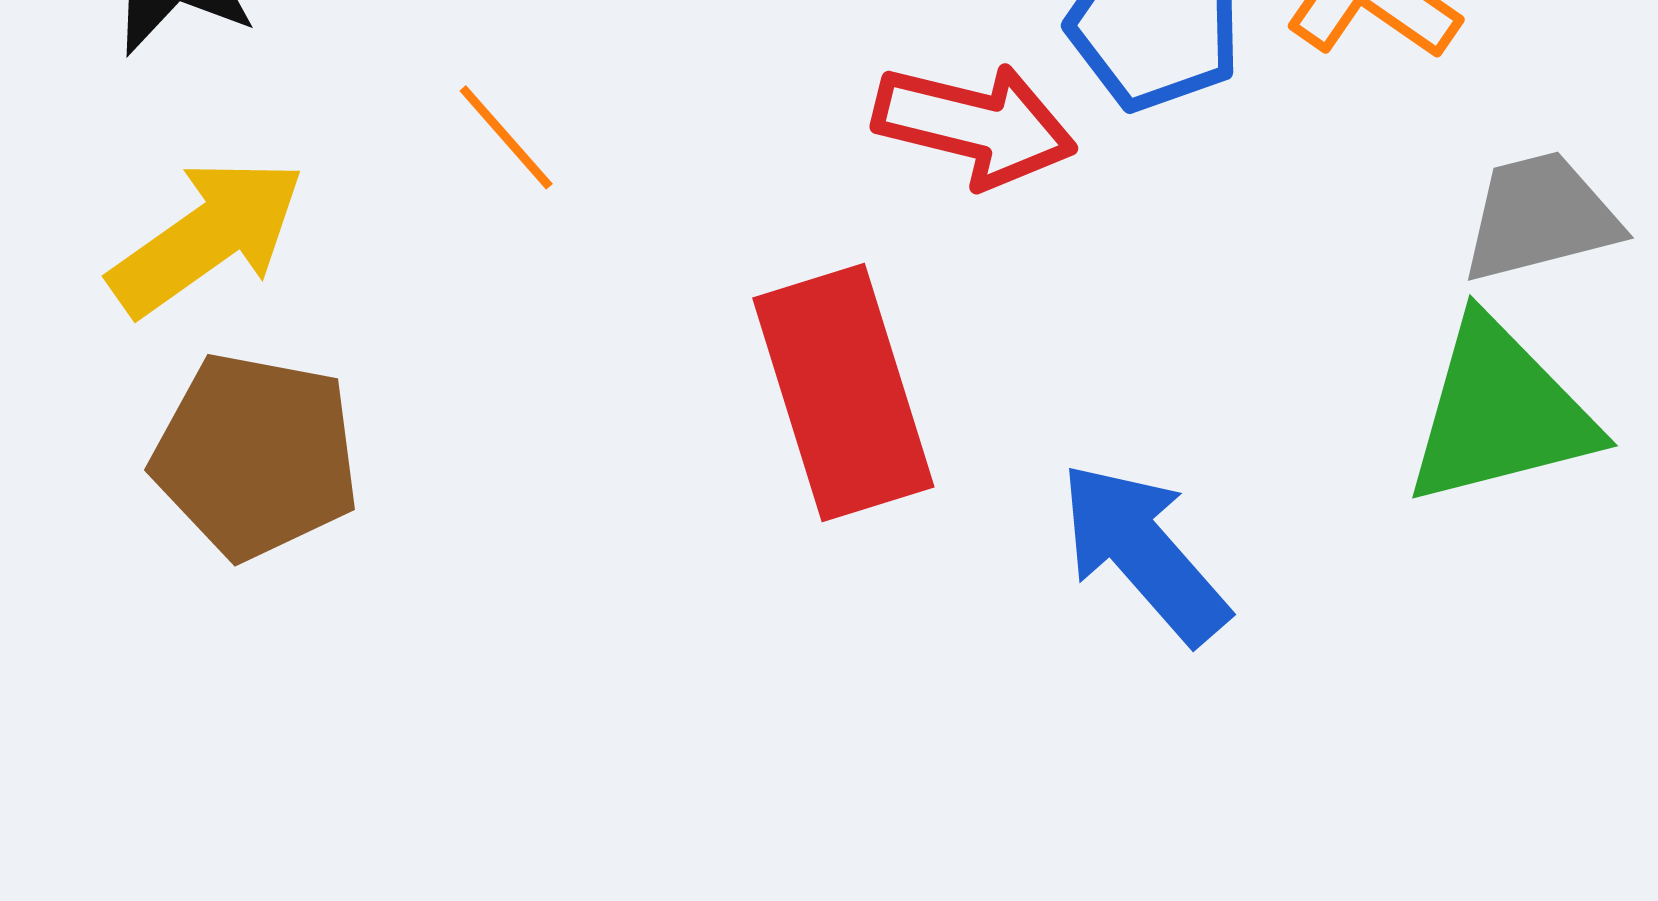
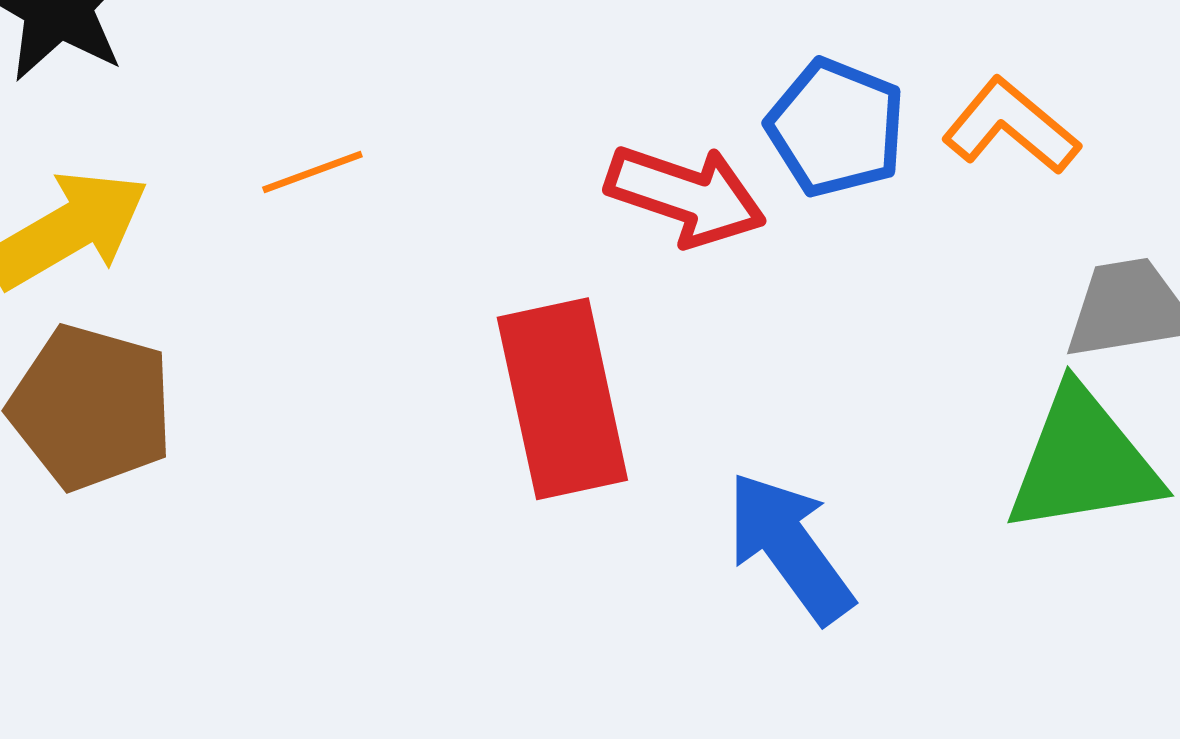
orange line: (506, 137) -> (312, 172), turned -74

